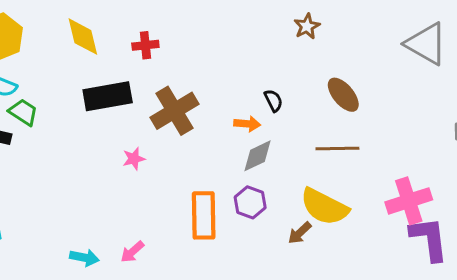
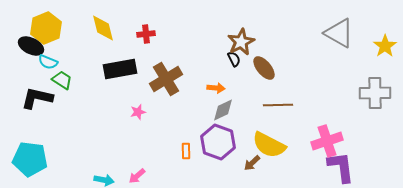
brown star: (307, 26) -> (241, 42), moved, size x1.5
brown ellipse: (343, 95) -> (264, 68), moved
black semicircle: (273, 101) -> (234, 59), moved
purple hexagon: (250, 202) -> (218, 142), size x1.6
orange rectangle: (204, 215) -> (186, 151), size x0.5

